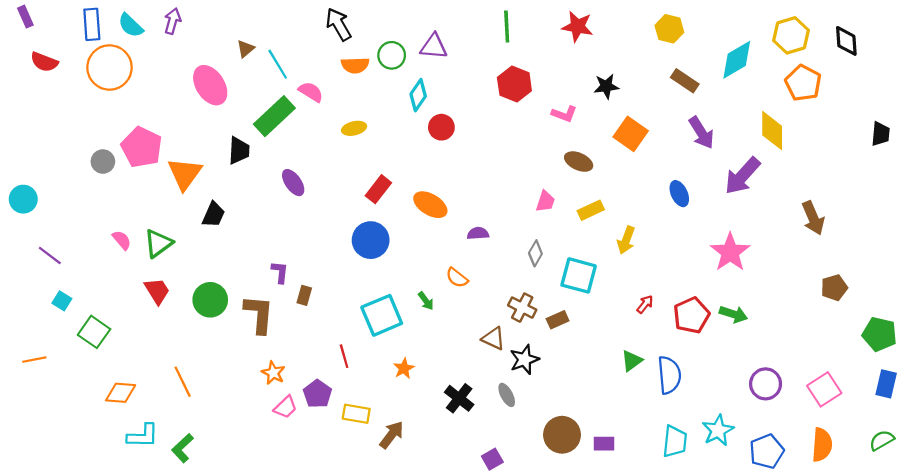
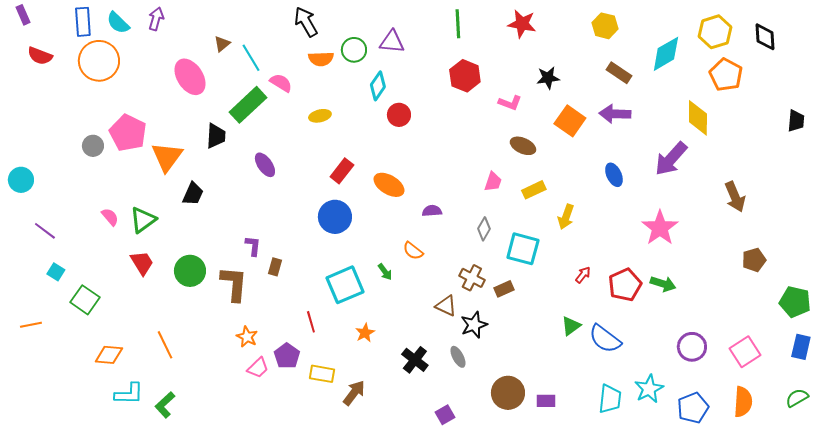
purple arrow: (701, 133) -> (615, 114), moved, turned 124
blue semicircle: (669, 375) -> (605, 339), turned 132

